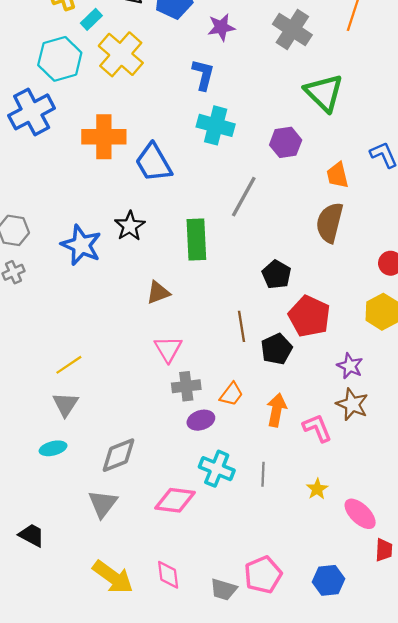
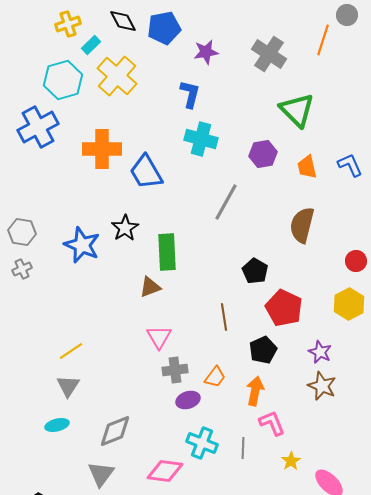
orange trapezoid: (338, 175) -> (307, 167), moved
green rectangle: (196, 239) -> (167, 252), moved
black pentagon: (277, 349) -> (263, 350), moved
pink L-shape: (317, 428) -> (272, 423), moved

